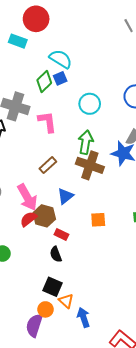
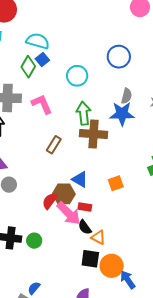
blue triangle: (65, 196) -> (80, 179), moved, turned -36
pink arrow: (27, 197) -> (69, 213), moved
orange triangle: (66, 301) -> (98, 237), moved
orange circle: (46, 309) -> (112, 266), moved, size x1.5

